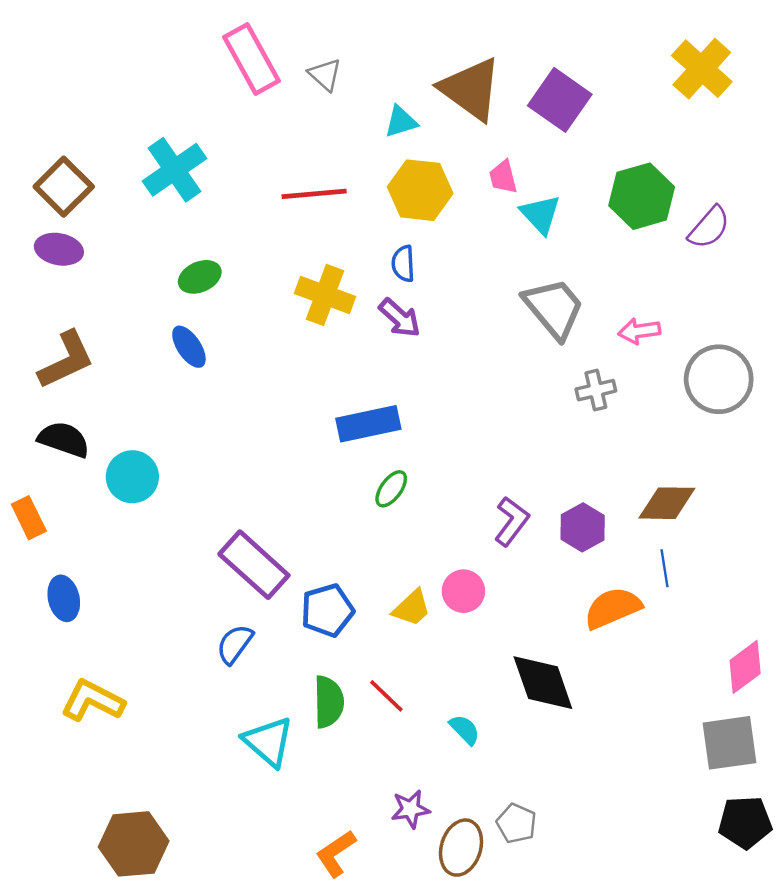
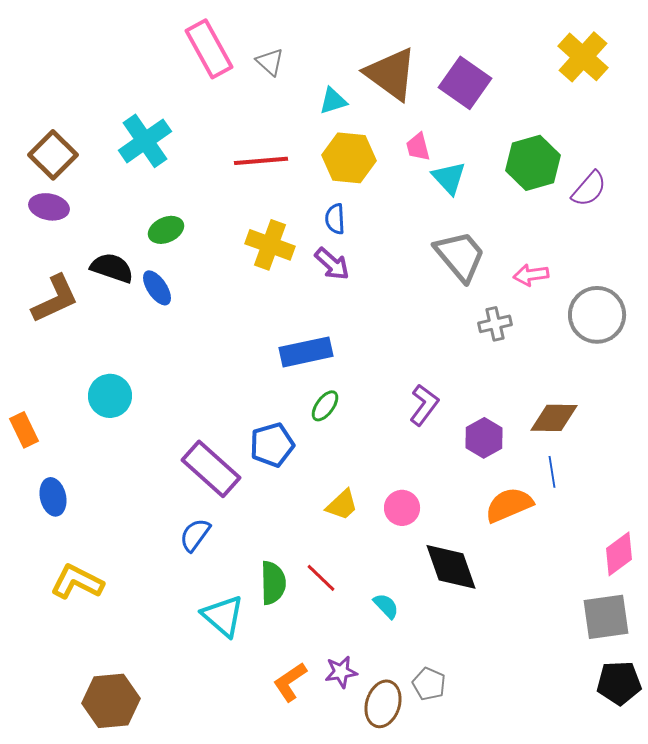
black semicircle: (64, 439) -> (112, 268), moved
purple L-shape: (512, 521) -> (424, 405), moved
pink circle: (463, 591) -> (402, 508), moved
blue pentagon: (327, 610) -> (272, 445), moved
orange L-shape: (336, 854) -> (290, 682), moved

